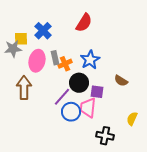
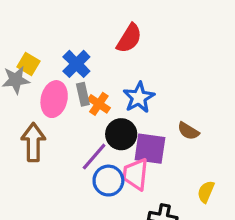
blue cross: (43, 31) -> (76, 64), moved
yellow square: (21, 39) -> (29, 64), turned 32
orange cross: (65, 64) -> (99, 104), turned -32
purple square: (97, 92) -> (150, 149), size x1.5

